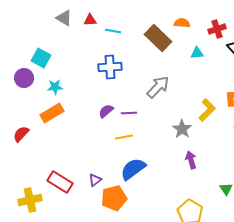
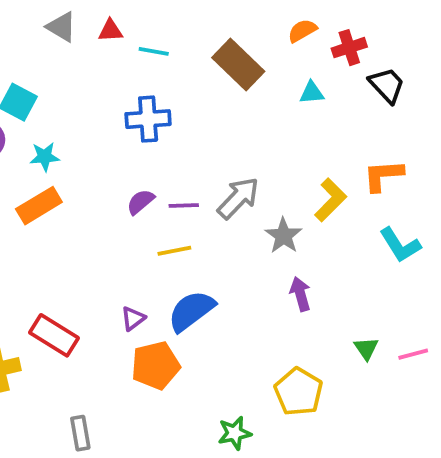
orange semicircle: (182, 23) -> (302, 31), moved, turned -35
gray arrow: (158, 87) -> (238, 198), moved
purple triangle: (95, 180) -> (133, 318), moved

